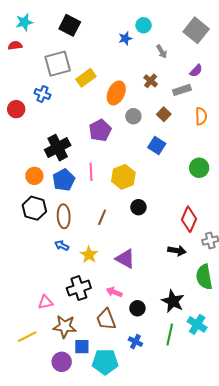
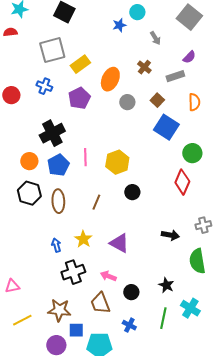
blue cross: (42, 94) -> (44, 86), moved
purple pentagon: (100, 130) -> (79, 98), moved
blue square: (157, 146) -> (166, 127), moved, size x1.4
red diamond: (189, 219) -> (182, 182), moved
blue arrow: (62, 246) -> (56, 245), moved, turned 48
black star: (173, 301) -> (166, 285), size x0.7
pink triangle: (45, 302) -> (12, 286), moved

